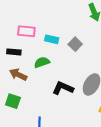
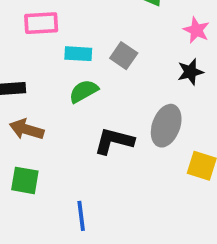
pink rectangle: (26, 31) -> (41, 23), moved
green semicircle: (42, 62) -> (84, 91), moved

